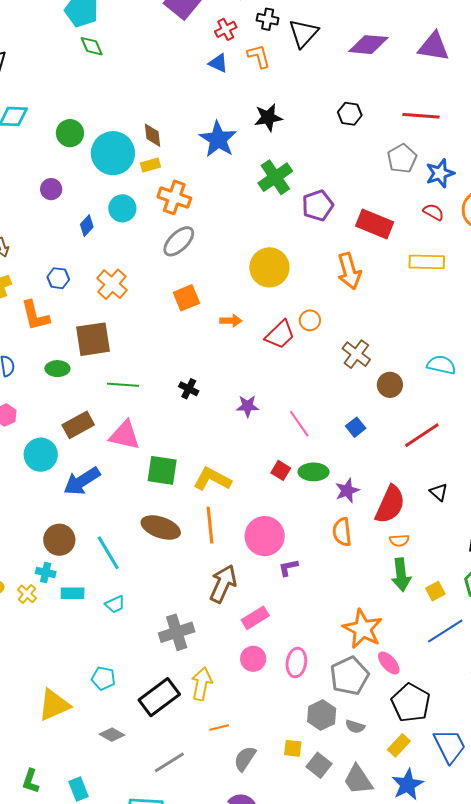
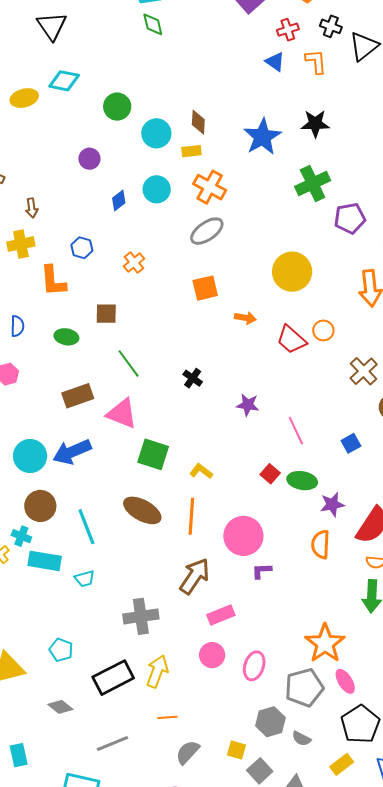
cyan circle: (113, 153) -> (156, 133), size x0.7
orange cross: (112, 284) -> (134, 262), size x0.7
red trapezoid: (280, 335) -> (291, 340), turned 76
brown square: (93, 339) -> (106, 314), size x0.6
green line: (123, 385) -> (129, 363), turned 40
cyan circle: (41, 455) -> (30, 456), moved
yellow L-shape: (212, 479) -> (201, 471), size x0.6
cyan rectangle: (73, 593) -> (45, 561), size x1.4

